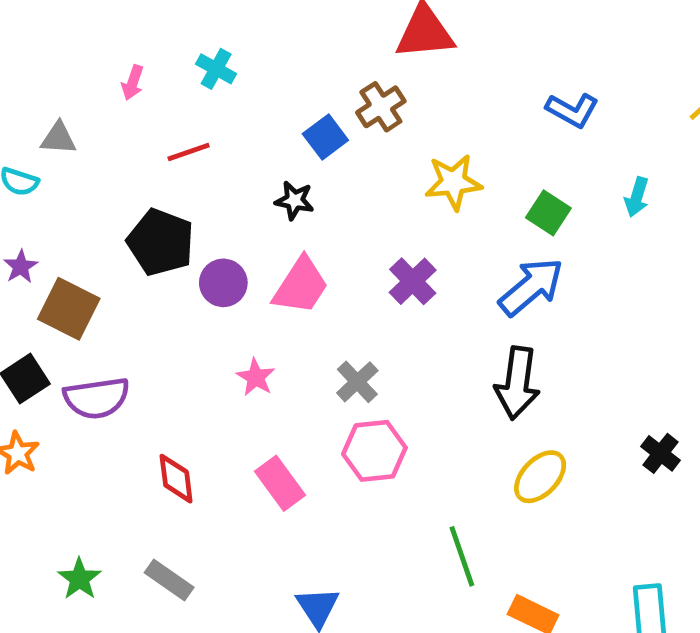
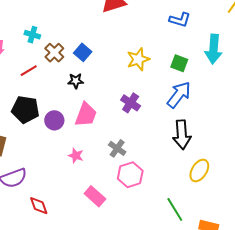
brown cross: (381, 107) -> (54, 53), moved
cyan arrow: (637, 197) -> (214, 49), size x1.8
red diamond: (176, 479) -> (39, 206), moved

